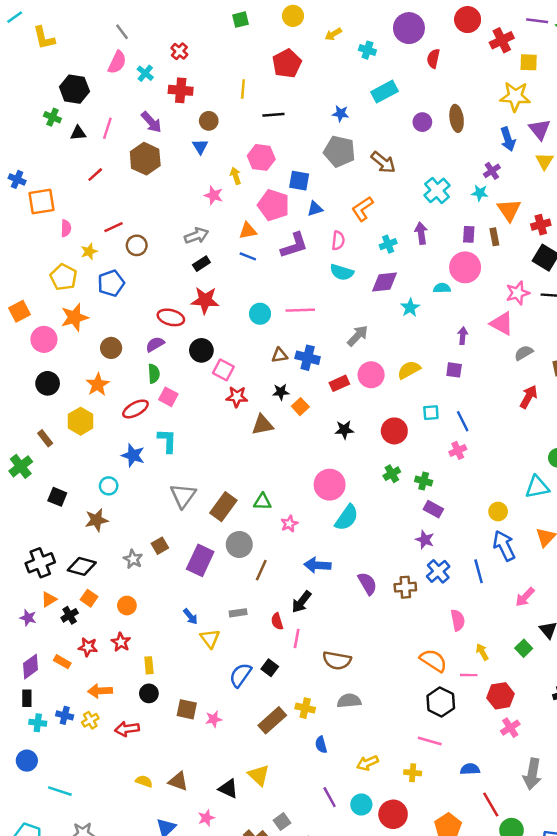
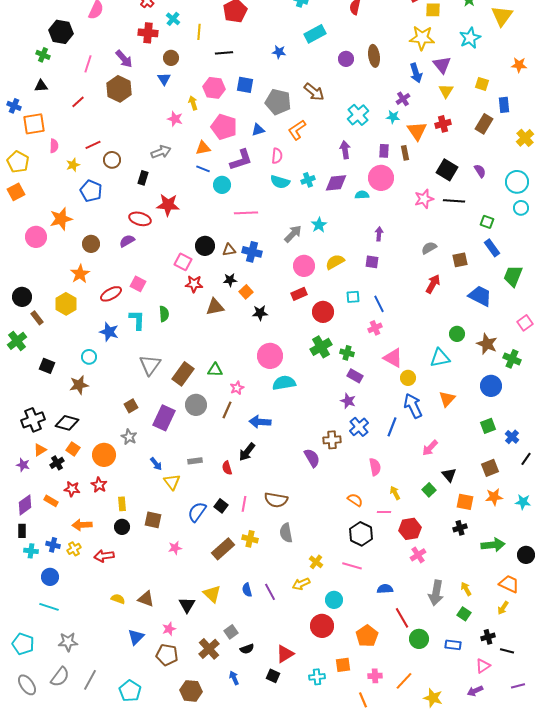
cyan cross: (145, 73) -> (173, 19), moved
black triangle: (78, 133) -> (41, 86), moved
gray pentagon: (339, 151) -> (278, 102), moved
blue square: (299, 181) -> (245, 85), moved
red cross: (541, 225) -> (443, 124), moved
cyan cross: (388, 244) -> (308, 180), moved
black rectangle: (201, 264) -> (143, 178), moved, turned -40
yellow pentagon: (63, 277) -> (18, 162), moved
purple diamond: (385, 282) -> (336, 183), moved
blue pentagon: (111, 283) -> (91, 191), turned -30
cyan star: (410, 308) -> (319, 225), moved
orange square: (20, 311) -> (16, 192), moved
cyan circle: (260, 314) -> (222, 185), moved
pink triangle: (502, 324) -> (393, 358), moved
black circle: (201, 350) -> (205, 246), moved
green semicircle: (154, 374) -> (164, 314), moved
black circle: (48, 383) -> (22, 297), moved
red rectangle: (339, 383) -> (299, 294), moved
black star: (344, 430) -> (260, 313), moved
green cross: (392, 474) -> (321, 347), size x1.5
cyan semicircle: (347, 518) -> (284, 383), turned -135
gray star: (133, 559) -> (129, 437), moved
brown line: (261, 570) -> (227, 410), moved
blue line: (479, 571) -> (392, 427), turned 36
purple semicircle: (367, 584) -> (312, 458), moved
orange circle: (127, 606) -> (104, 455), size x1.5
pink line: (297, 638) -> (244, 504), moved
orange semicircle: (433, 660) -> (355, 500), size x0.7
gray semicircle: (349, 701) -> (286, 533), turned -96
brown square: (187, 709) -> (153, 520), moved
blue semicircle: (321, 745) -> (247, 590), moved
blue circle: (27, 761) -> (50, 577), moved
yellow cross: (413, 773) -> (316, 562), moved, turned 32
black triangle: (228, 789) -> (187, 605), turned 36
purple line: (330, 797) -> (270, 592), moved
cyan circle: (361, 805) -> (334, 600), moved

